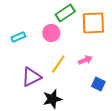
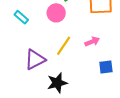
cyan rectangle: (18, 37) -> (21, 17), turned 64
blue square: (98, 84) -> (106, 67), turned -32

